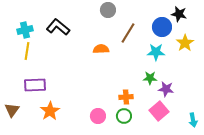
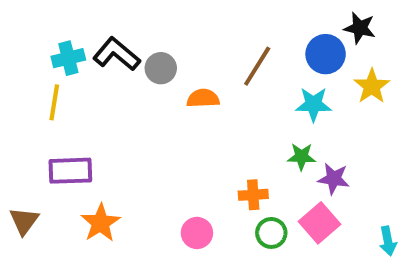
gray circle: (108, 10) -> (161, 68), moved
cyan cross: (25, 30) -> (68, 58), moved
green circle: (124, 116) -> (271, 233), moved

